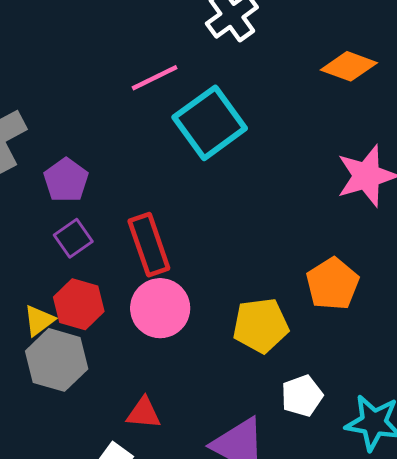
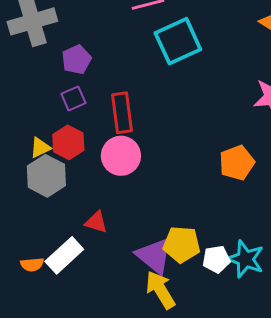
yellow pentagon: (261, 325) -> (182, 244), moved
white pentagon: (302, 396) -> (216, 259), moved

